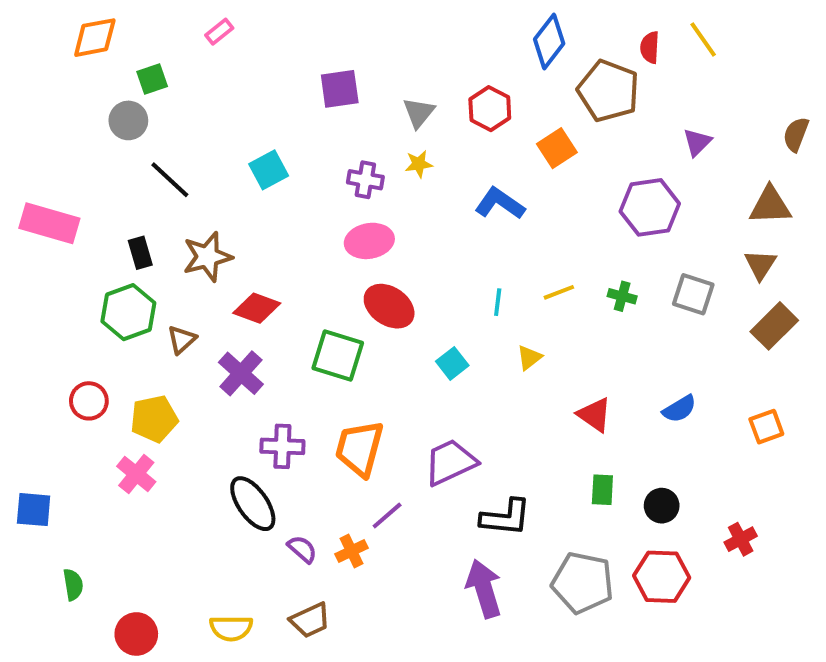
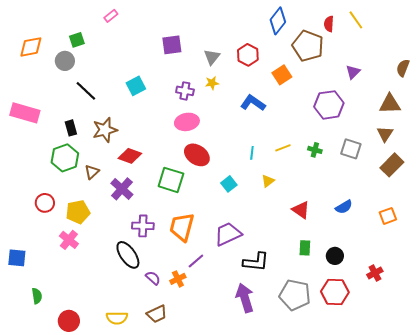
orange diamond: (95, 38) -> (31, 47), moved

